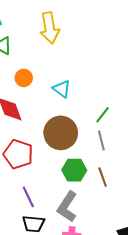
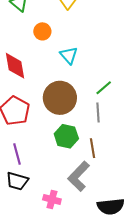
orange circle: (24, 78) -> (42, 31), moved
gray L-shape: (67, 207) -> (79, 176), moved

